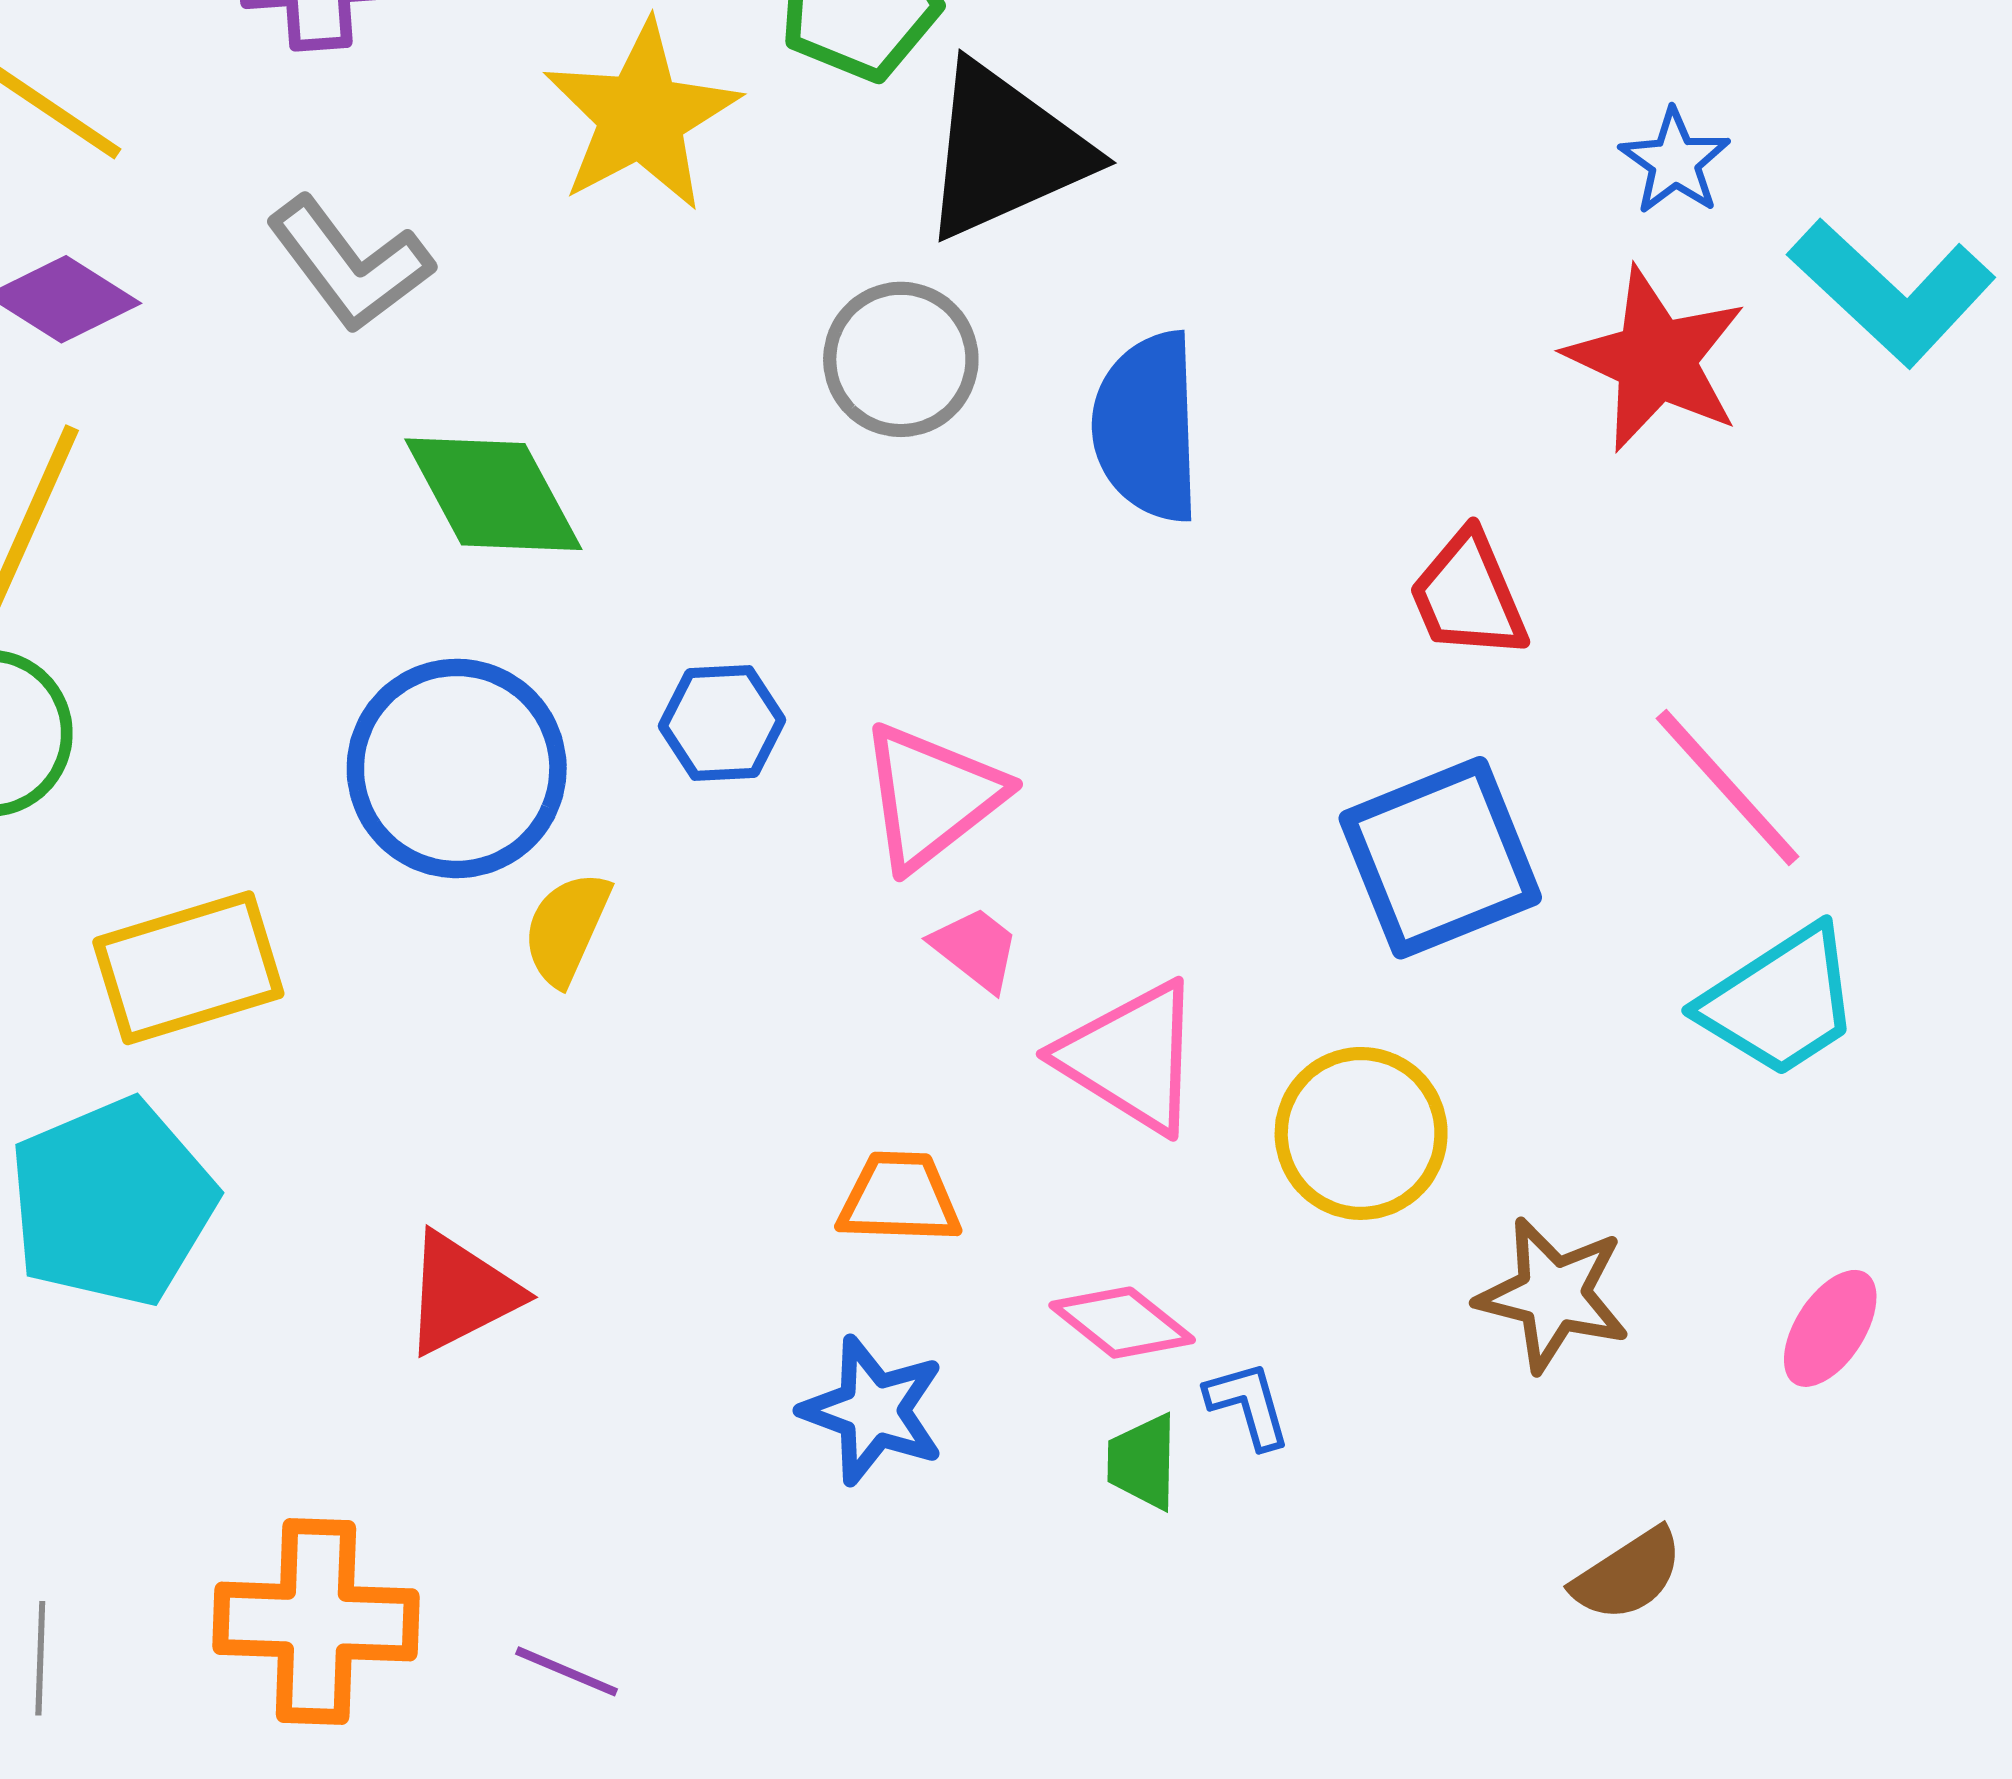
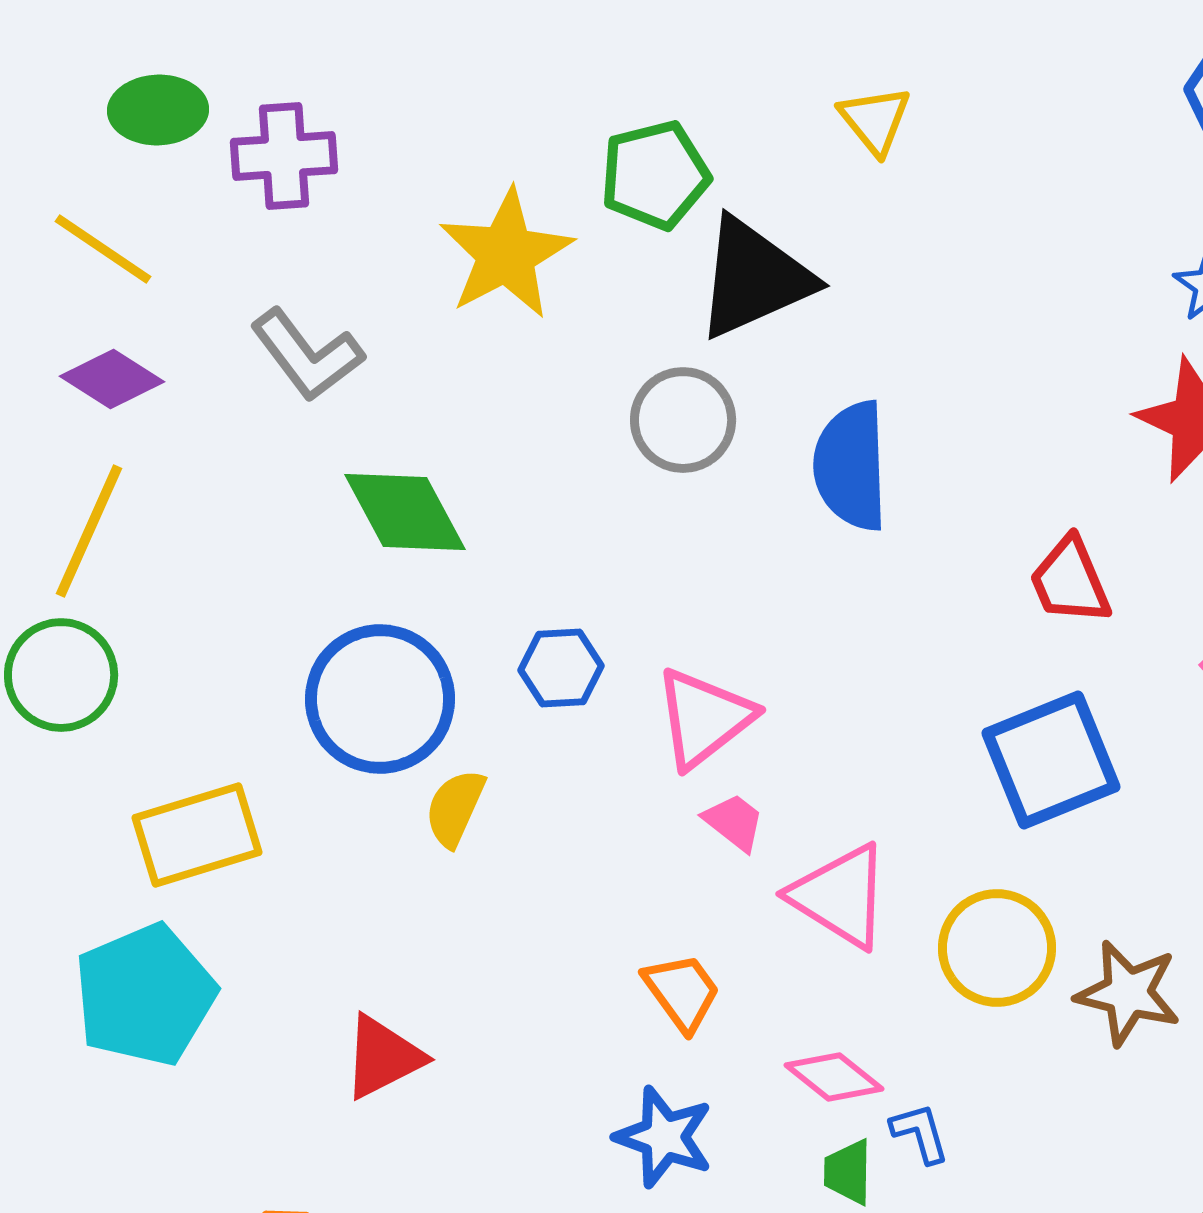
orange trapezoid: (899, 1198) -> (682, 992), turned 52
brown star: (1553, 1295) -> (1128, 993), moved

